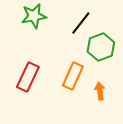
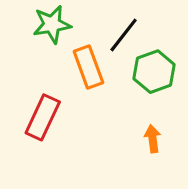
orange rectangle: (73, 76) -> (88, 67), moved, turned -44

